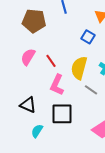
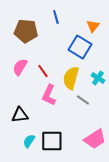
blue square: (88, 37) -> (80, 47), size x1.6
black triangle: (28, 105) -> (20, 115), turned -30
black square: (62, 114) -> (52, 141), moved

